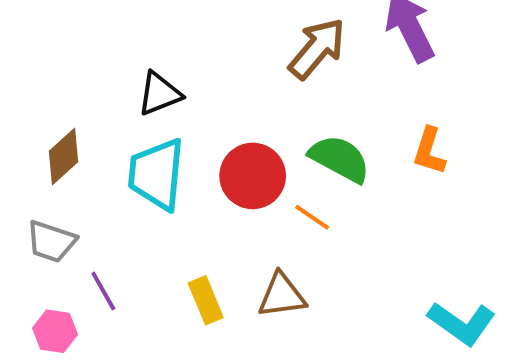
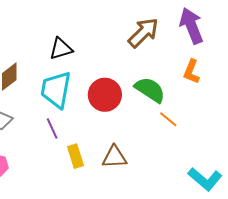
orange L-shape: (429, 151) -> (191, 72), moved
orange line: (312, 217) -> (168, 119), moved
purple line: (103, 291) -> (52, 129), moved

